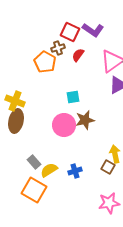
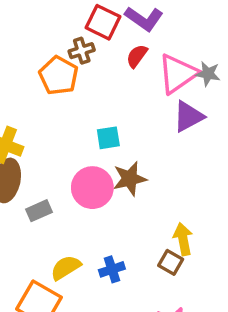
red semicircle: (78, 55) -> (137, 56), moved
gray rectangle: (34, 162) -> (39, 211), moved, turned -72

